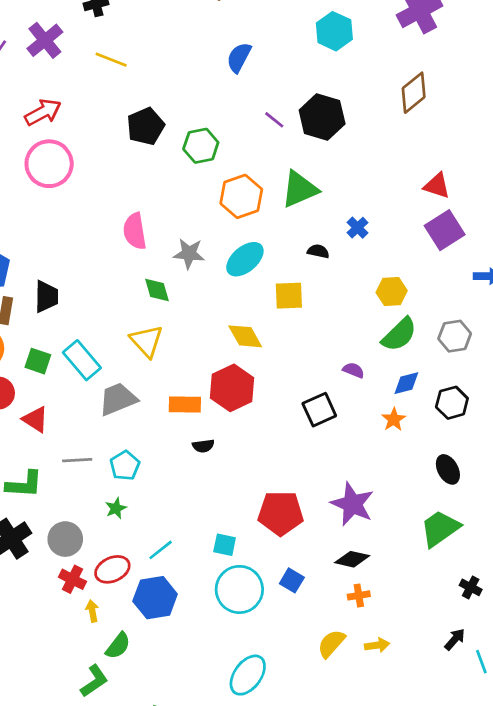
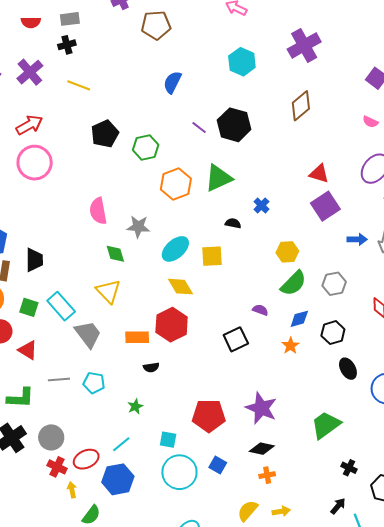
cyan ellipse: (245, 259) -> (175, 249), moved
gray trapezoid: (118, 399) -> (88, 334), turned 76
cyan pentagon: (125, 466) -> (94, 383), turned -30
black ellipse: (448, 469) -> (348, 369), moved
green star: (116, 508) -> (135, 406), moved

